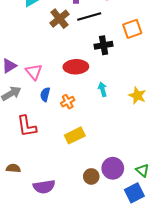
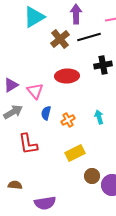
red ellipse: (76, 67) -> (67, 76), moved
cyan arrow: (103, 89) -> (99, 117), moved
brown circle: (91, 176) -> (92, 176), moved

